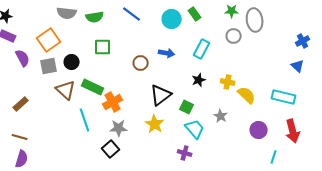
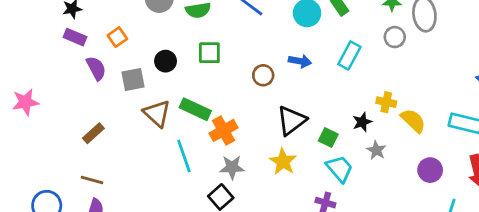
orange square: (49, 40) -> (117, 37), moved, size x0.6
black circle: (72, 62) -> (166, 61), moved
black star: (199, 80) -> (362, 122), moved

